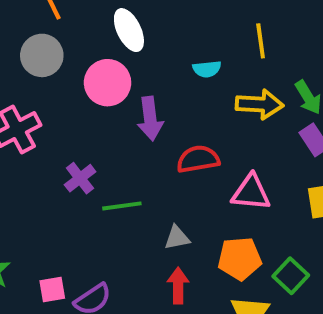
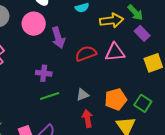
purple cross: (80, 178) -> (44, 73), moved, turned -35
pink triangle: (251, 193) -> (115, 52), moved
green line: (122, 206) -> (50, 96), moved

